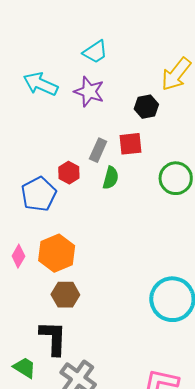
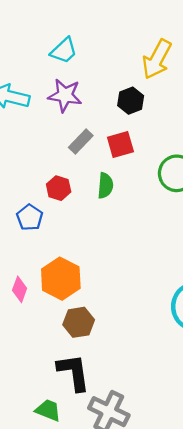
gray rectangle: (98, 150) -> (81, 142), moved, turned 30
blue pentagon: (39, 194) -> (30, 217), size x0.7

